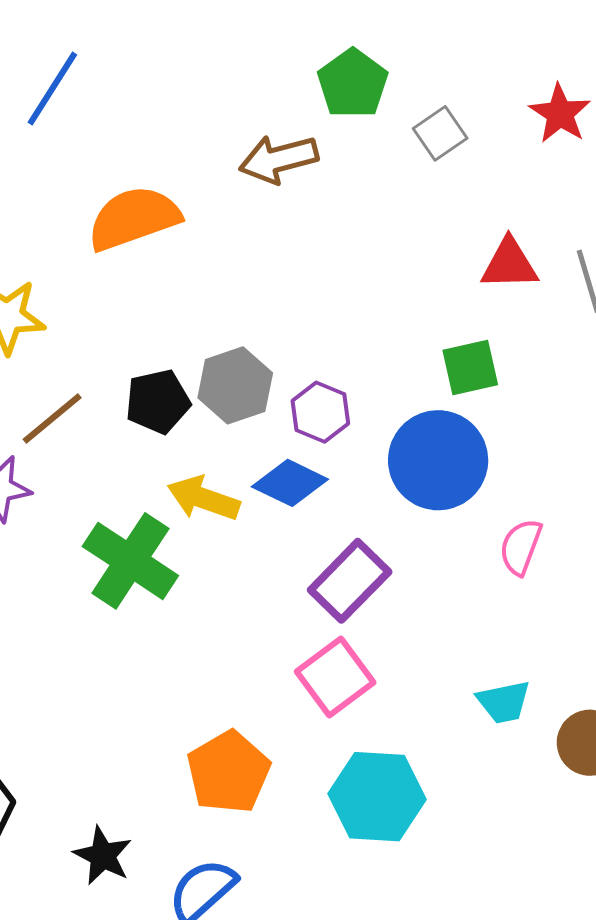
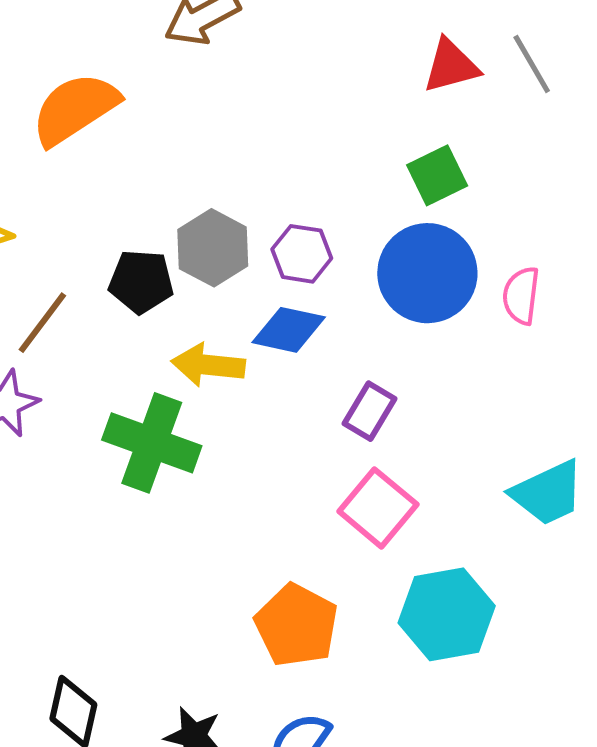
black pentagon: (158, 402) -> (141, 282), turned 30
pink semicircle: (521, 547) -> (521, 296), moved
purple rectangle: (350, 581) -> (370, 411), size x0.7
cyan trapezoid: (504, 702) -> (548, 493), size x1.4

